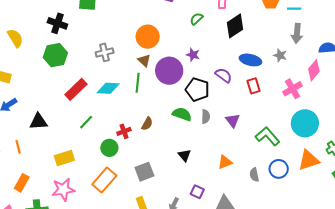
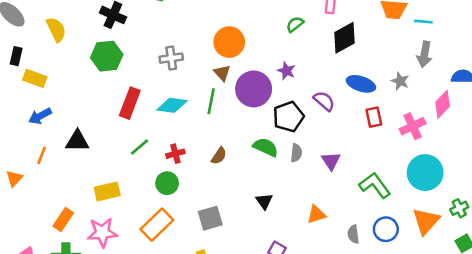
red rectangle: (254, 86) -> (374, 117), moved
red rectangle: (76, 89) -> (130, 103), turned -30
black pentagon: (197, 90) -> (288, 117), turned 30
red cross: (124, 131) -> (175, 154), moved
orange line: (18, 147) -> (42, 155), moved, turned 32
orange triangle: (309, 160) -> (426, 221), turned -35
orange rectangle: (22, 183) -> (63, 220), moved

